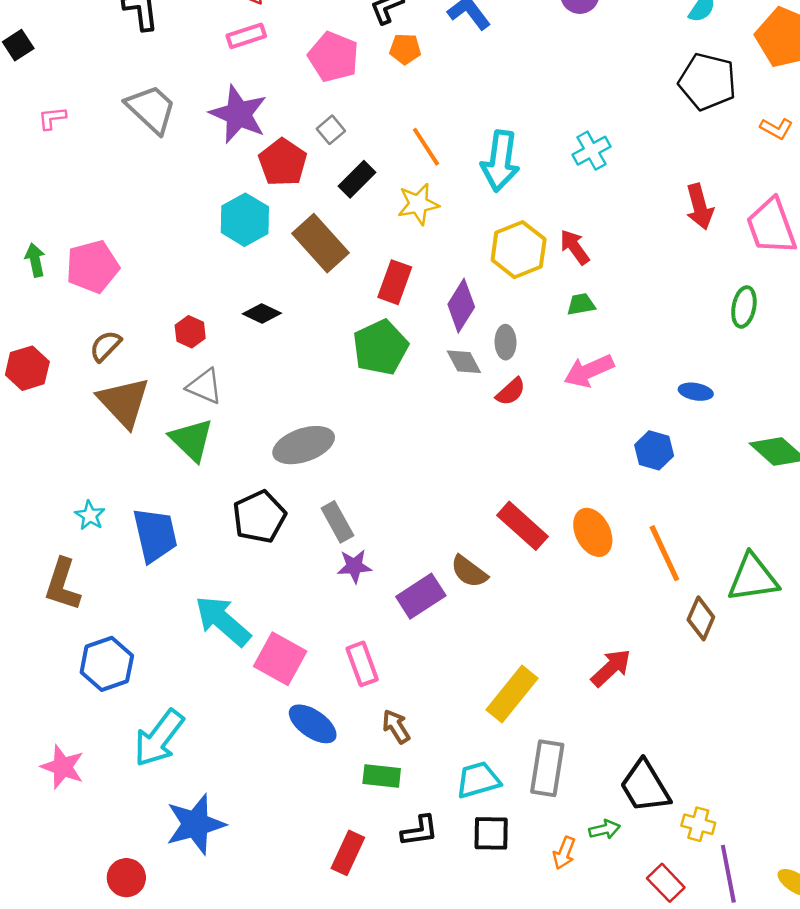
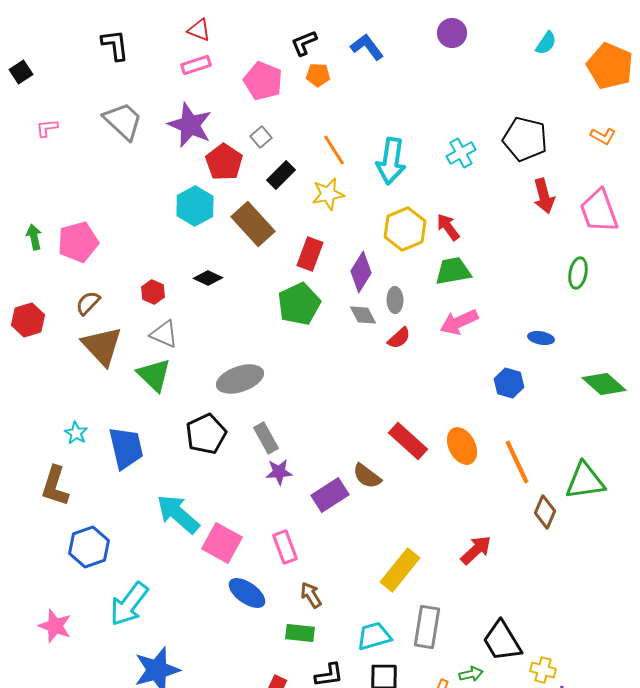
black pentagon: (707, 82) -> (525, 139), moved
green trapezoid: (581, 304) -> (453, 271), size x1.6

